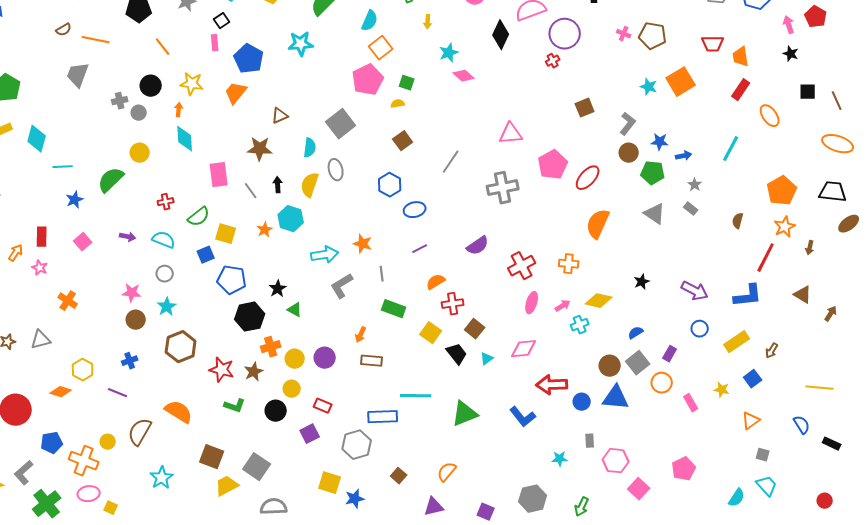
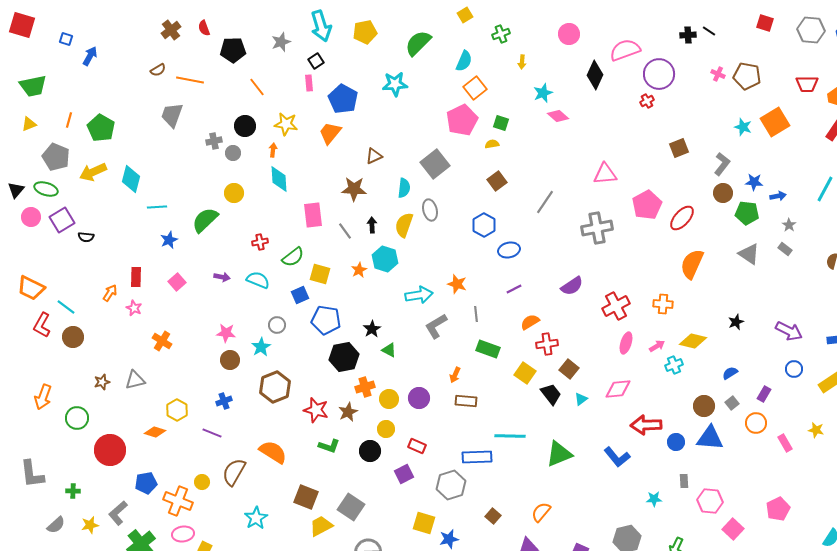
gray circle: (165, 274) -> (277, 325), moved
gray square: (638, 363) -> (732, 403), size x0.6

